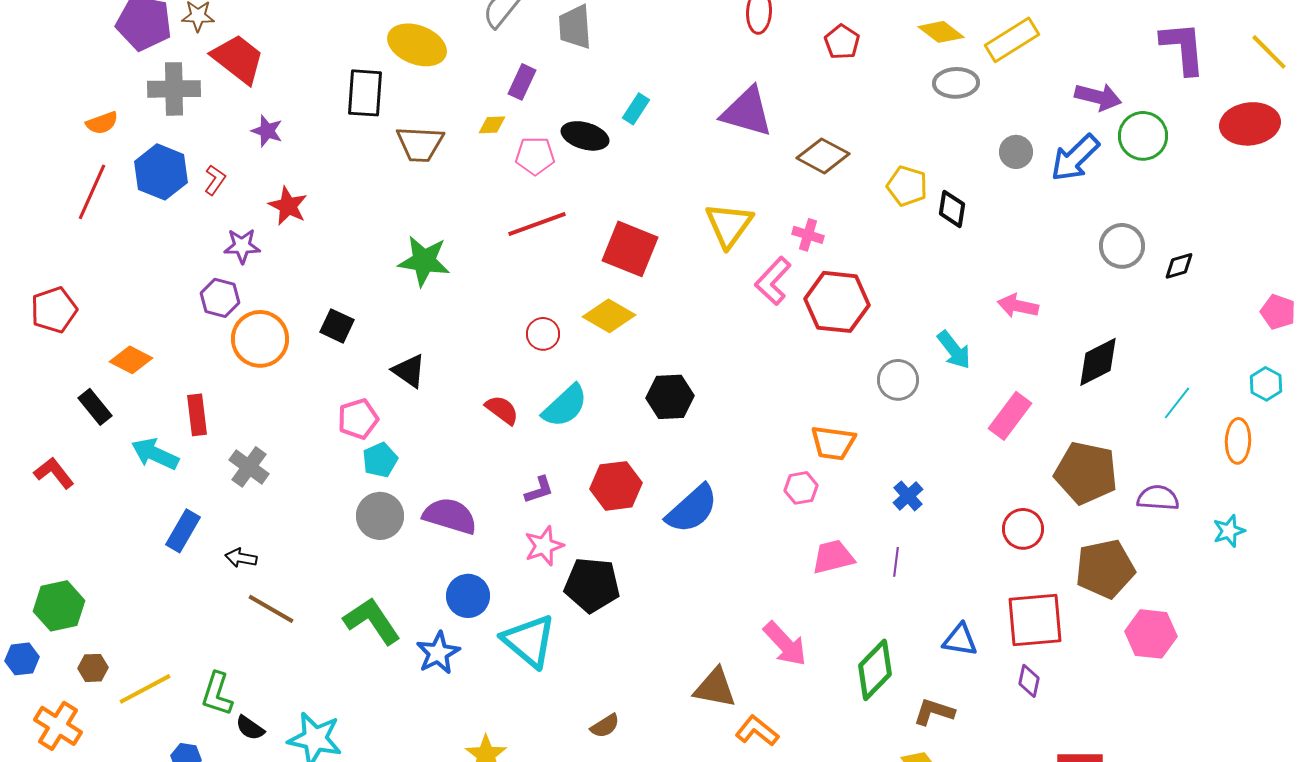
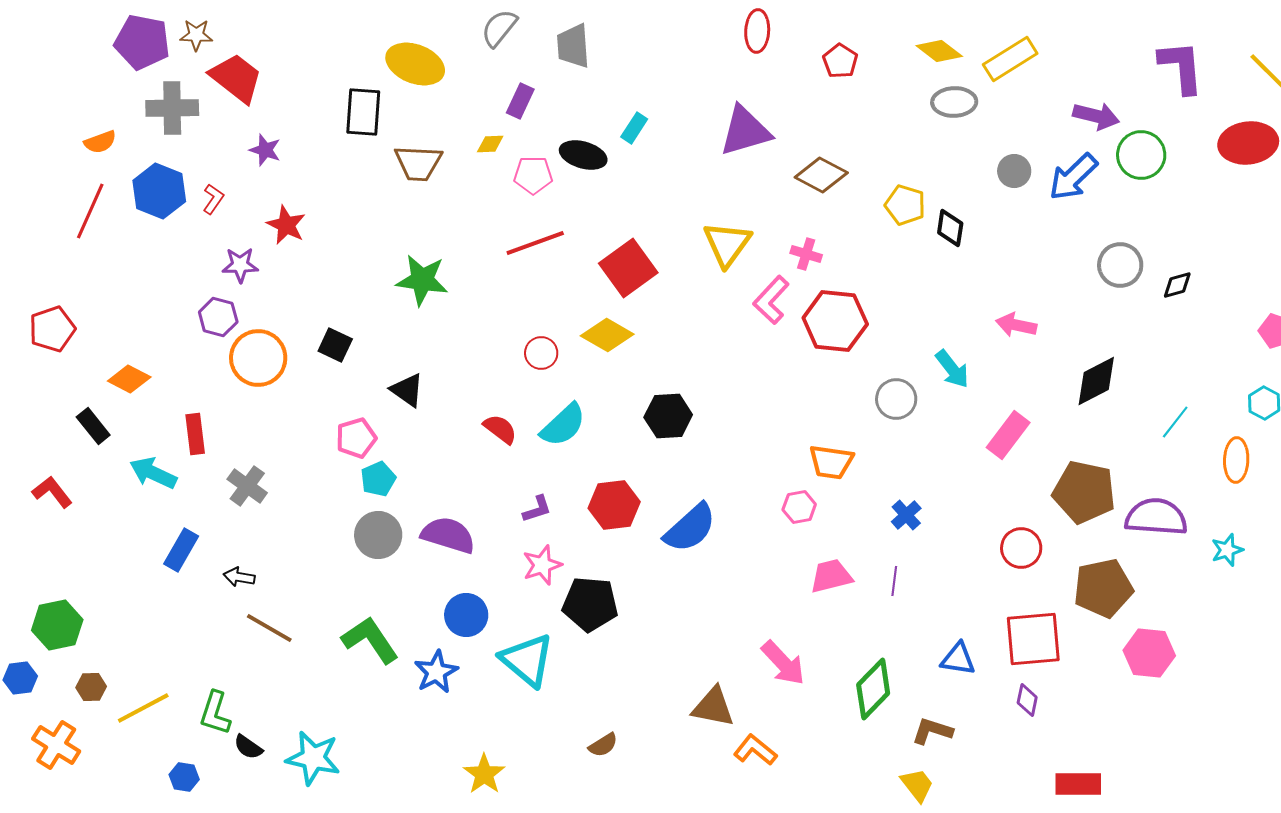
purple triangle: (747, 112) -> (745, 131), turned -32
red square: (630, 249) -> (628, 268), turned 32
purple semicircle: (1158, 498) -> (1156, 517), size x1.5

